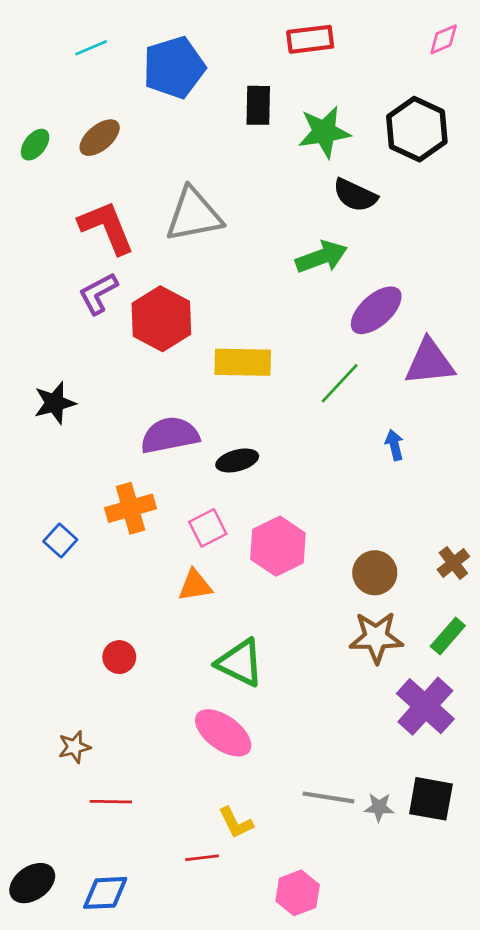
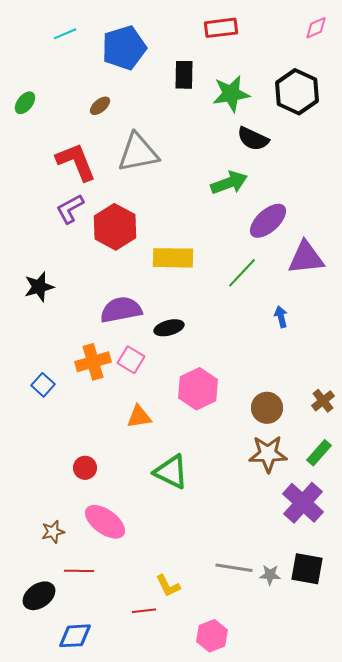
brown ellipse: (100, 138) -> (100, 106), moved, size x0.7
pink square: (208, 528) -> (131, 360), moved, turned -32
pink ellipse: (223, 733) -> (105, 522), moved
black ellipse: (32, 883) -> (39, 596), moved

